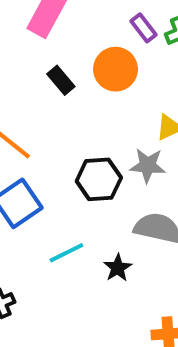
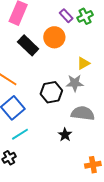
black rectangle: (61, 80) -> (28, 45), size x1.5
cyan line: (66, 253) -> (20, 134), moved

